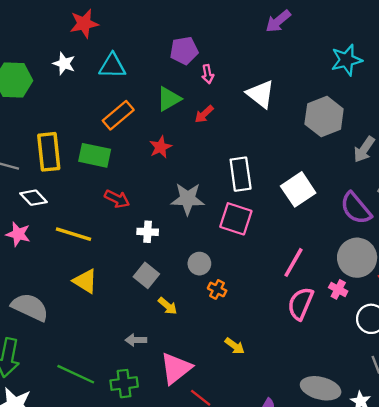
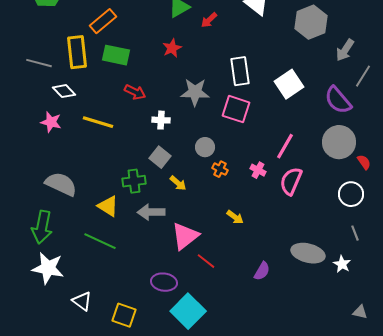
orange rectangle: (118, 115) -> (103, 21), moved
yellow triangle: (85, 281) -> (108, 206), moved
pink cross: (338, 289) -> (258, 170), moved
gray arrow: (136, 340) -> (151, 212), size x1.5
green cross: (124, 384) -> (134, 181), moved

